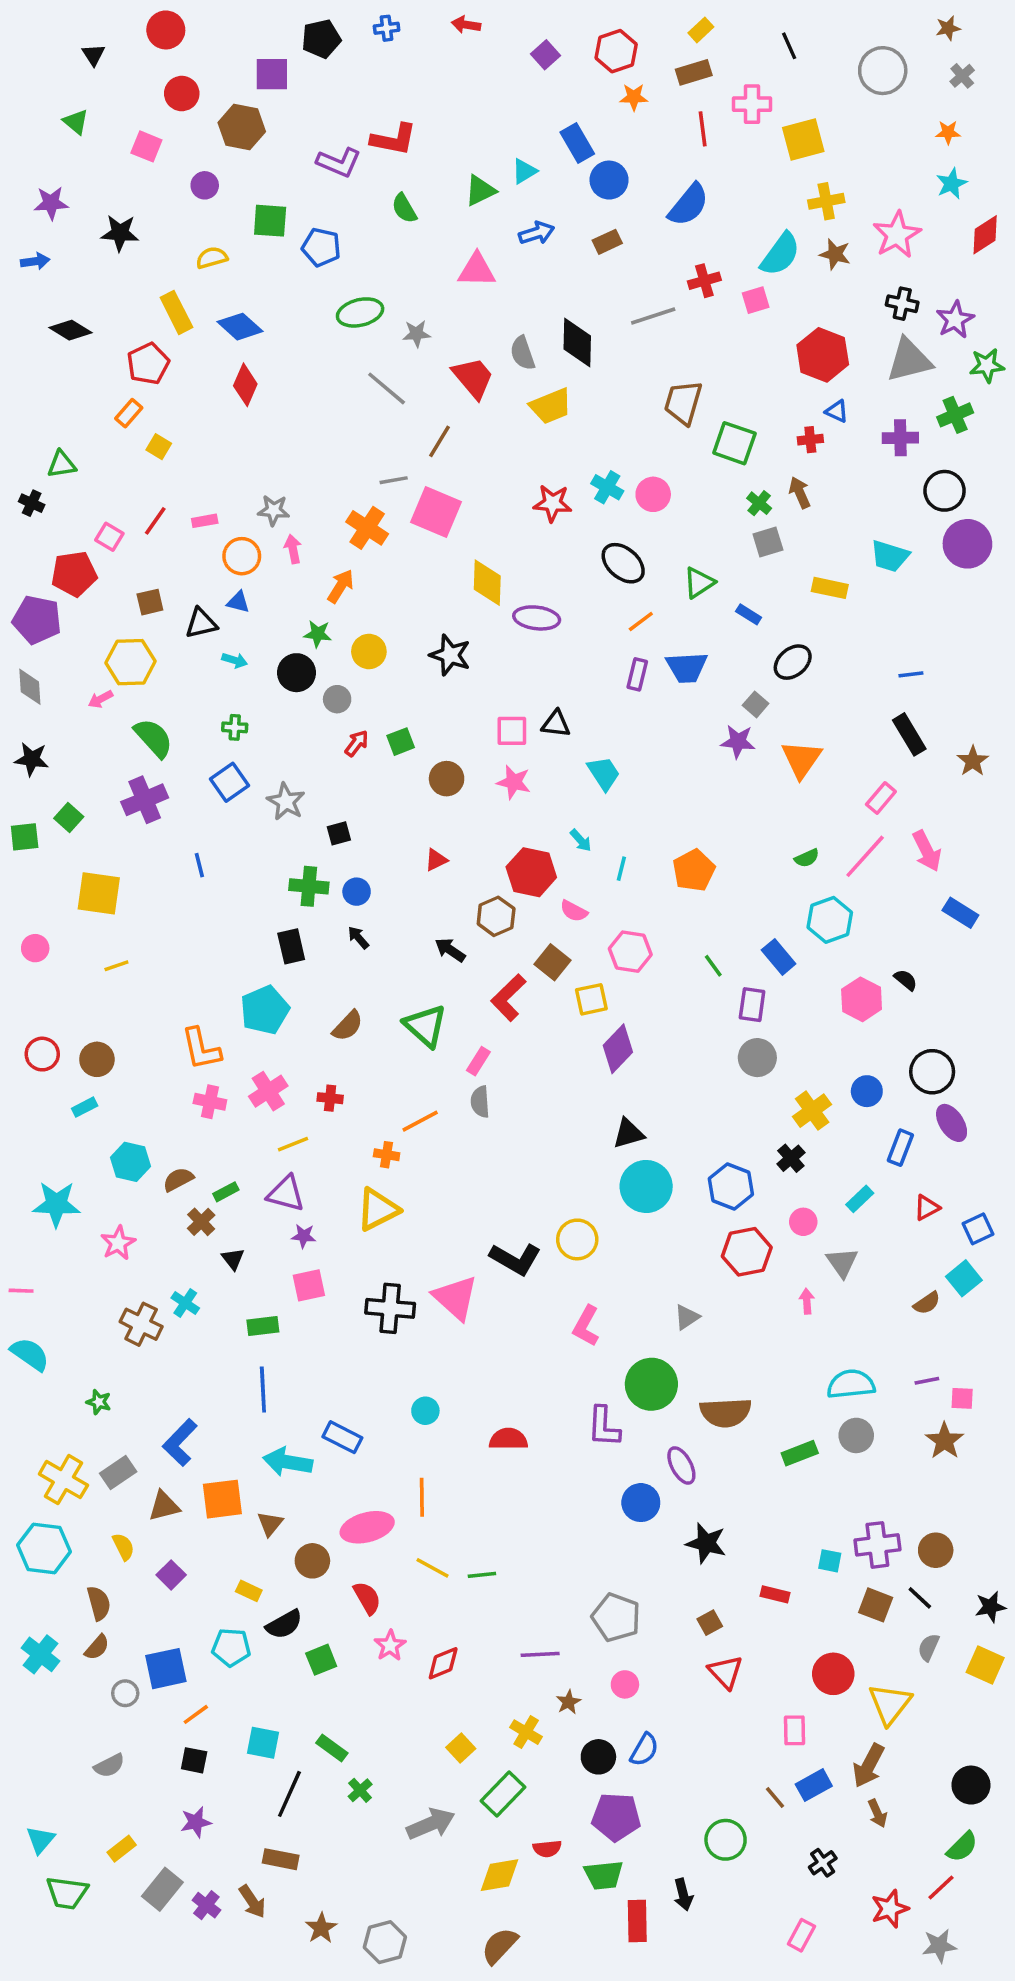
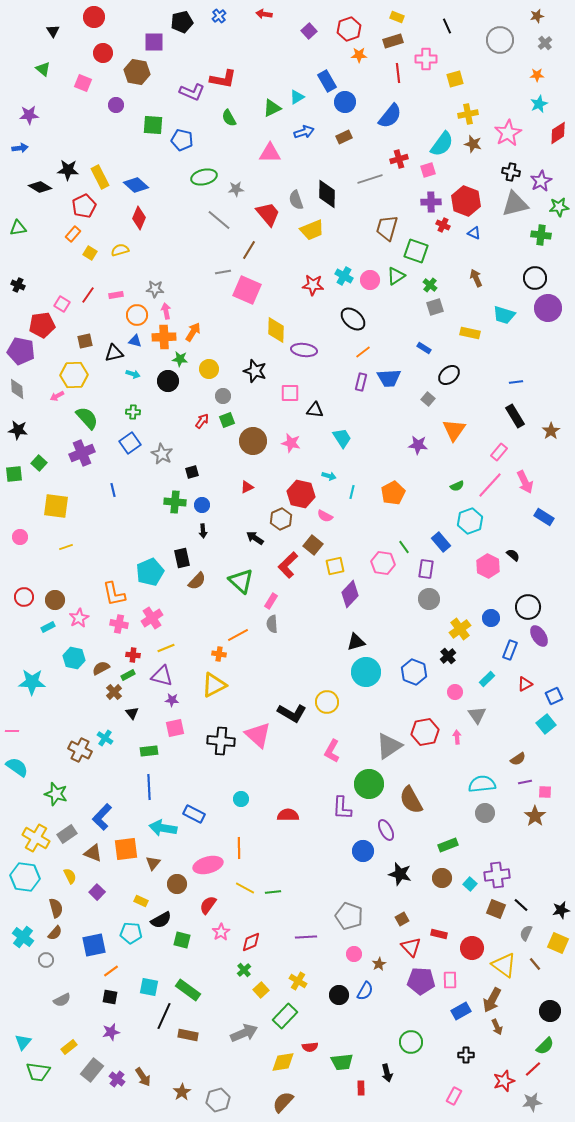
blue cross: (387, 28) -> (219, 16), turned -32
yellow rectangle: (701, 30) -> (397, 17), turned 64
yellow square: (803, 139) -> (455, 79), size x0.7
black star: (120, 233) -> (68, 170), moved
yellow semicircle: (212, 258) -> (120, 250), moved
green cross: (955, 415) -> (541, 235), turned 30
purple cross: (900, 438) -> (431, 202), moved
red cross: (810, 440) -> (443, 225), moved, turned 32
green triangle: (62, 464) -> (18, 228), moved
brown arrow: (800, 493) -> (476, 278), moved
orange cross: (367, 528) -> (164, 337), moved, turned -35
green triangle: (699, 583) -> (396, 276), moved
gray circle: (337, 699) -> (223, 396), moved
pink square: (512, 731) -> (290, 393), moved
purple star: (738, 742) -> (418, 445), moved
brown circle: (447, 779) -> (253, 441), size x1.4
cyan arrow: (581, 840) -> (329, 476), turned -32
black arrow: (358, 938) -> (203, 531), turned -144
black rectangle: (291, 946) -> (182, 558), moved
pink hexagon: (630, 952) -> (383, 563), moved
red cross: (330, 1098) -> (133, 655), moved
pink star: (118, 1243) -> (79, 618), moved
red hexagon: (747, 1252) -> (425, 732), moved
brown semicircle: (927, 1303) -> (518, 759), moved
gray triangle: (687, 1317) -> (389, 746), size x1.8
green star: (99, 1402) -> (56, 794), size x1.6
brown semicircle: (726, 1413) -> (411, 800), turned 64
green rectangle: (800, 1453) -> (448, 845), moved
brown triangle: (164, 1506) -> (93, 853), turned 36
brown circle: (936, 1550) -> (442, 878), moved
cyan square: (830, 1561) -> (470, 884), turned 32
red rectangle: (775, 1594) -> (439, 934), moved
red semicircle: (367, 1598) -> (208, 905), turned -114
green square: (321, 1660) -> (182, 940), turned 36
gray circle: (125, 1693) -> (46, 960), moved
brown star: (568, 1702) -> (379, 964), moved
yellow triangle: (890, 1704) -> (504, 965), turned -32
green rectangle: (332, 1748) -> (188, 990), size x1.4
green cross: (360, 1790) -> (244, 970), moved
brown line: (775, 1797) -> (535, 964), moved
purple pentagon: (616, 1817) -> (421, 981), moved
brown rectangle: (281, 1859) -> (188, 1035), moved
black cross: (823, 1863) -> (466, 1055), turned 35
red rectangle: (637, 1921) -> (361, 1088), size x0.6

